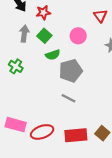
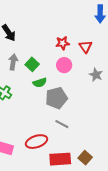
red star: (43, 13) -> (63, 43), moved
gray line: (69, 98) -> (62, 124), moved
red ellipse: (42, 132) -> (37, 142), moved

